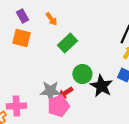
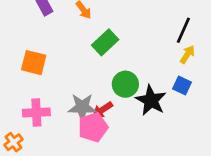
orange square: (21, 38) -> (34, 63), moved
pink cross: (16, 106) -> (36, 112), moved

